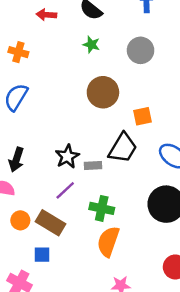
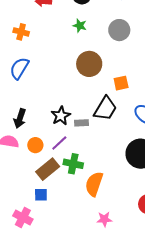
green cross: (102, 208) -> (73, 164), moved
orange circle: (20, 220) -> (35, 145), moved
brown rectangle: (51, 223) -> (48, 169), turned -70

